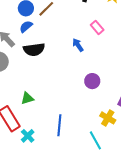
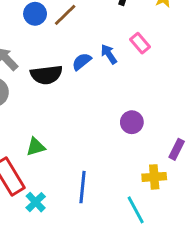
blue semicircle: (26, 27) -> (82, 62), moved
blue arrow: (78, 45) -> (109, 54), moved
yellow cross: (108, 118) -> (154, 177), turned -35

